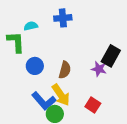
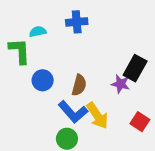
yellow arrow: (61, 95) -> (97, 116), moved
blue L-shape: (44, 101) -> (73, 112), moved
red square: (93, 105) -> (140, 122), moved

